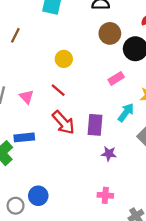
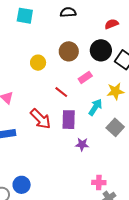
brown circle: (110, 33) -> (69, 51), moved
red line: (58, 90) -> (61, 92), moved
pink cross: (105, 195) -> (99, 182), moved

